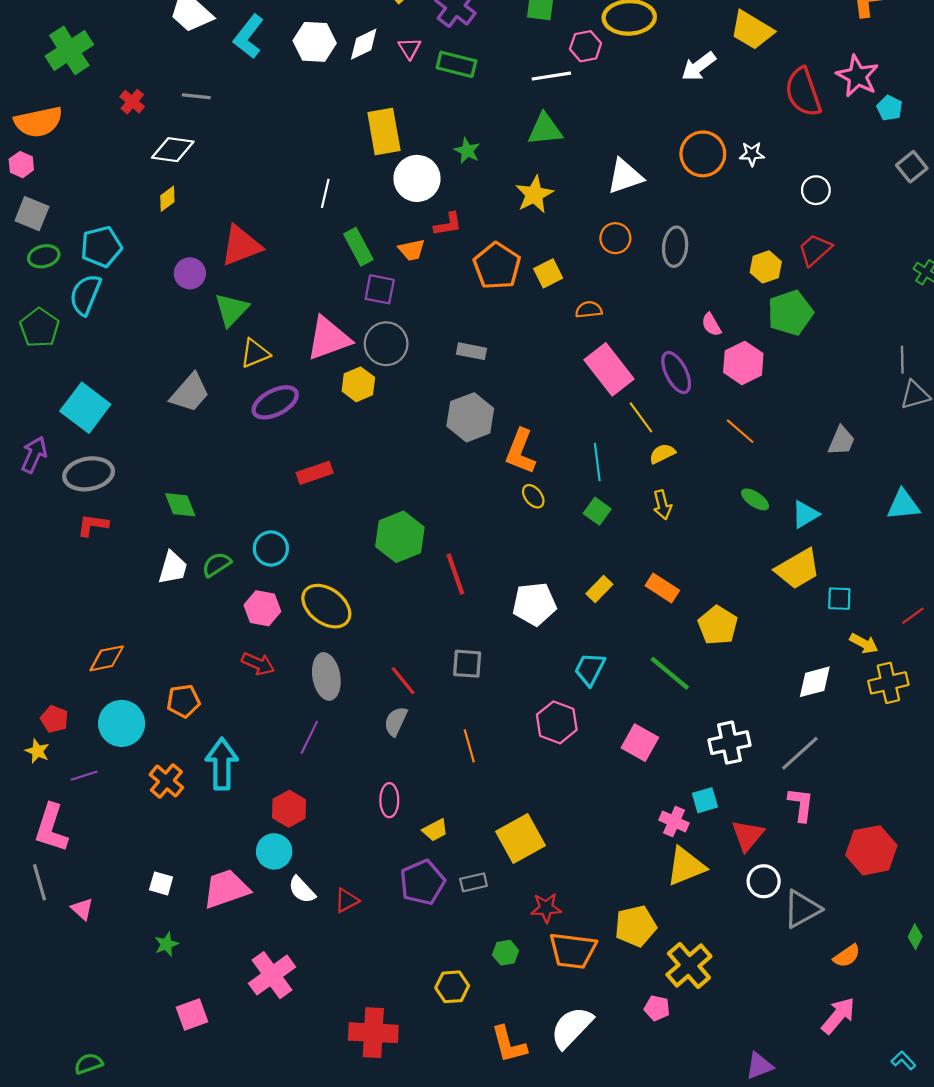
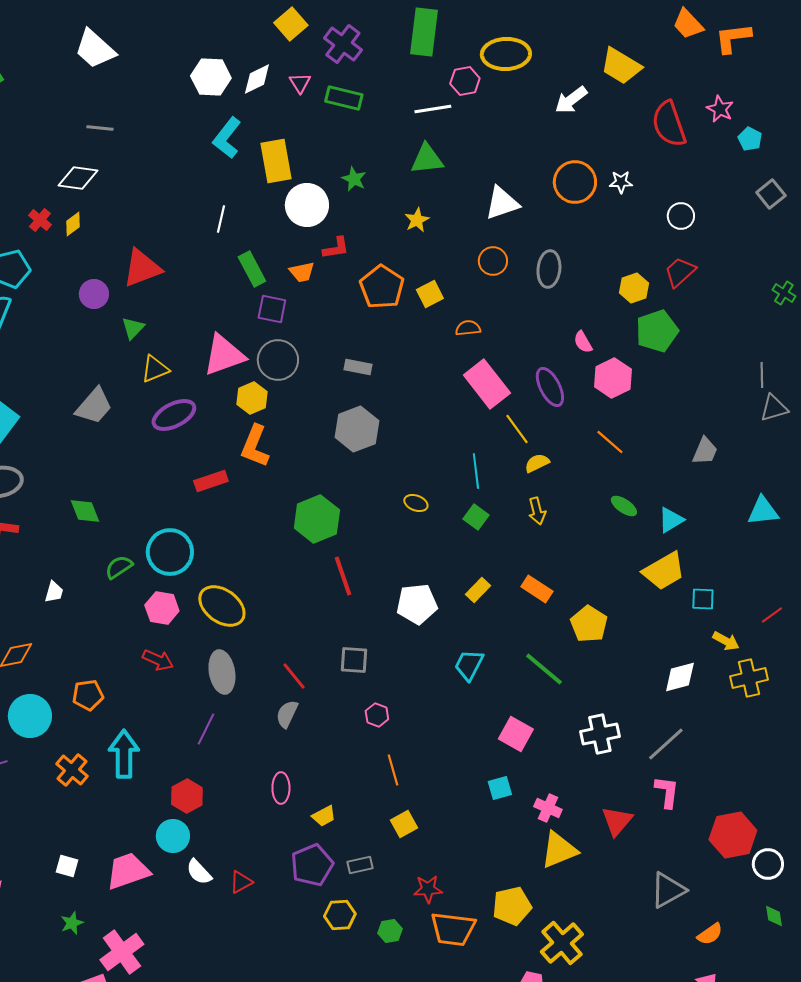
cyan L-shape: (248, 37) -> (227, 138), moved
pink star: (857, 76) -> (720, 109), size x0.7
red cross: (132, 102) -> (40, 220), moved
yellow star: (534, 194) -> (417, 220), size x0.7
green triangle: (231, 310) -> (133, 328), size x0.7
orange L-shape: (520, 451) -> (255, 446), moved
yellow ellipse: (533, 496) -> (416, 503), turned -30
green hexagon: (400, 537) -> (317, 519), moved
cyan circle: (271, 549) -> (170, 552), size x1.4
white trapezoid: (173, 568) -> (54, 592), moved, size x0.7
pink hexagon: (557, 722) -> (377, 715), moved, size x0.6
orange line: (469, 746) -> (393, 770), moved
cyan square: (705, 800) -> (500, 788), moved
yellow square: (520, 839) -> (404, 824), size x0.6
white circle: (764, 881) -> (768, 864), moved
green diamond: (915, 937) -> (774, 916), turned -35
pink cross: (272, 975) -> (122, 952), moved
yellow hexagon: (452, 987) -> (340, 915), moved

